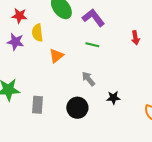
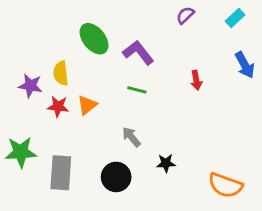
red star: (19, 16) -> (58, 106), moved
gray rectangle: (37, 105) -> (61, 173), size x1.4

